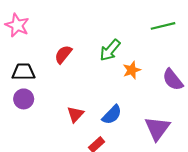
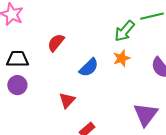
green arrow: (110, 50) -> (125, 31), moved
blue semicircle: (112, 115) -> (89, 67), moved

